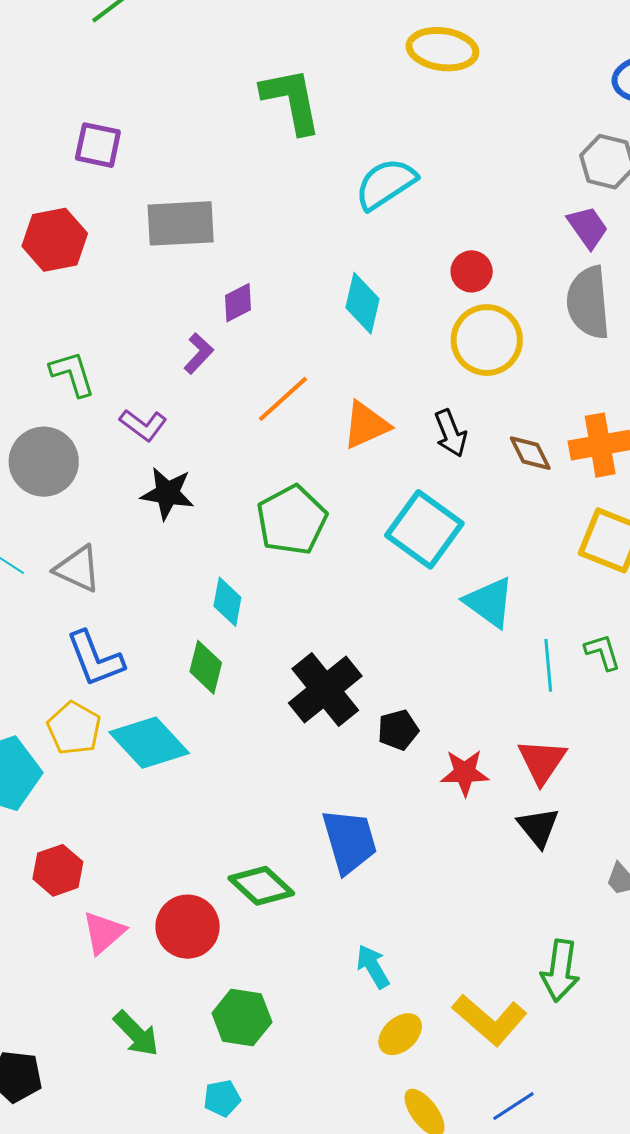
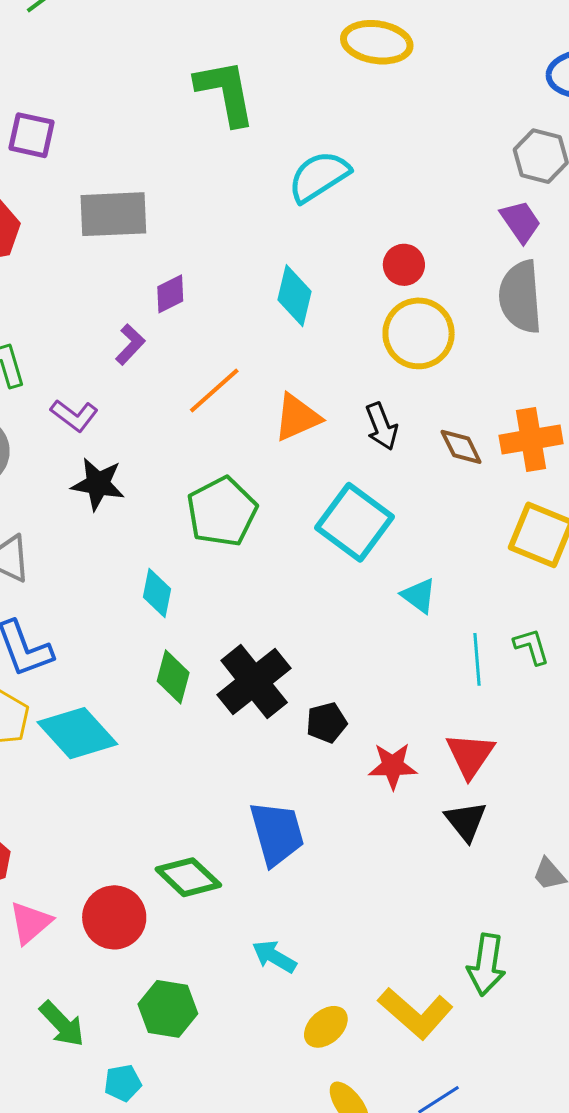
cyan triangle: (489, 602) -> (419, 596), size x0.7
green diamond: (206, 667) -> (173, 677), moved
cyan arrow: (373, 967) -> (274, 957), moved, turned -30
cyan pentagon: (222, 1098) -> (123, 1083), moved

